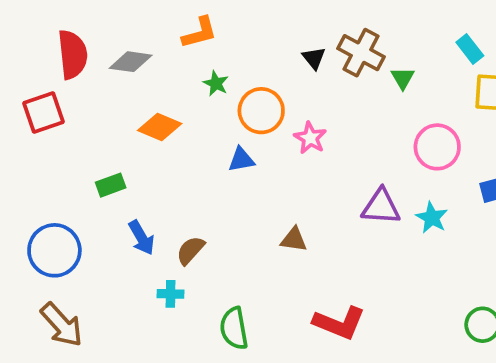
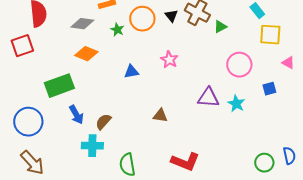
gray diamond: (131, 62) -> (82, 24), moved
green triangle: (403, 78) -> (220, 27), turned 32
orange circle: (261, 111) -> (142, 19), moved
green rectangle: (111, 185) -> (59, 86), size x1.8
cyan cross: (171, 294) -> (92, 146), size x1.5

